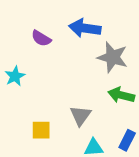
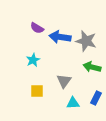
blue arrow: (85, 28) -> (60, 37), moved
cyan star: (15, 76) -> (33, 60), moved

